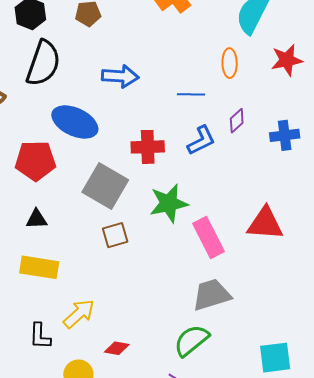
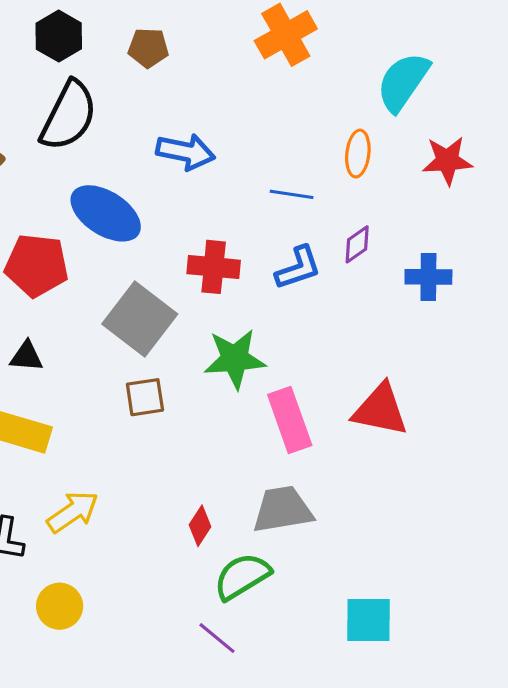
red diamond: (117, 348) -> (200, 526), moved, turned -75

